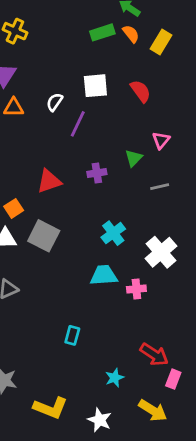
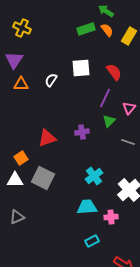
purple line: (78, 124) -> (105, 98), moved
gray line: (160, 187) -> (128, 142), turned 32
cyan rectangle: (72, 335) -> (92, 241), moved, turned 48

